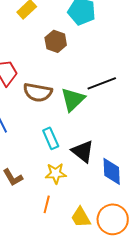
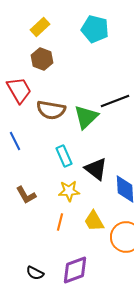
brown hexagon: (56, 41) -> (42, 59), moved
yellow trapezoid: (81, 217) -> (94, 221), moved

